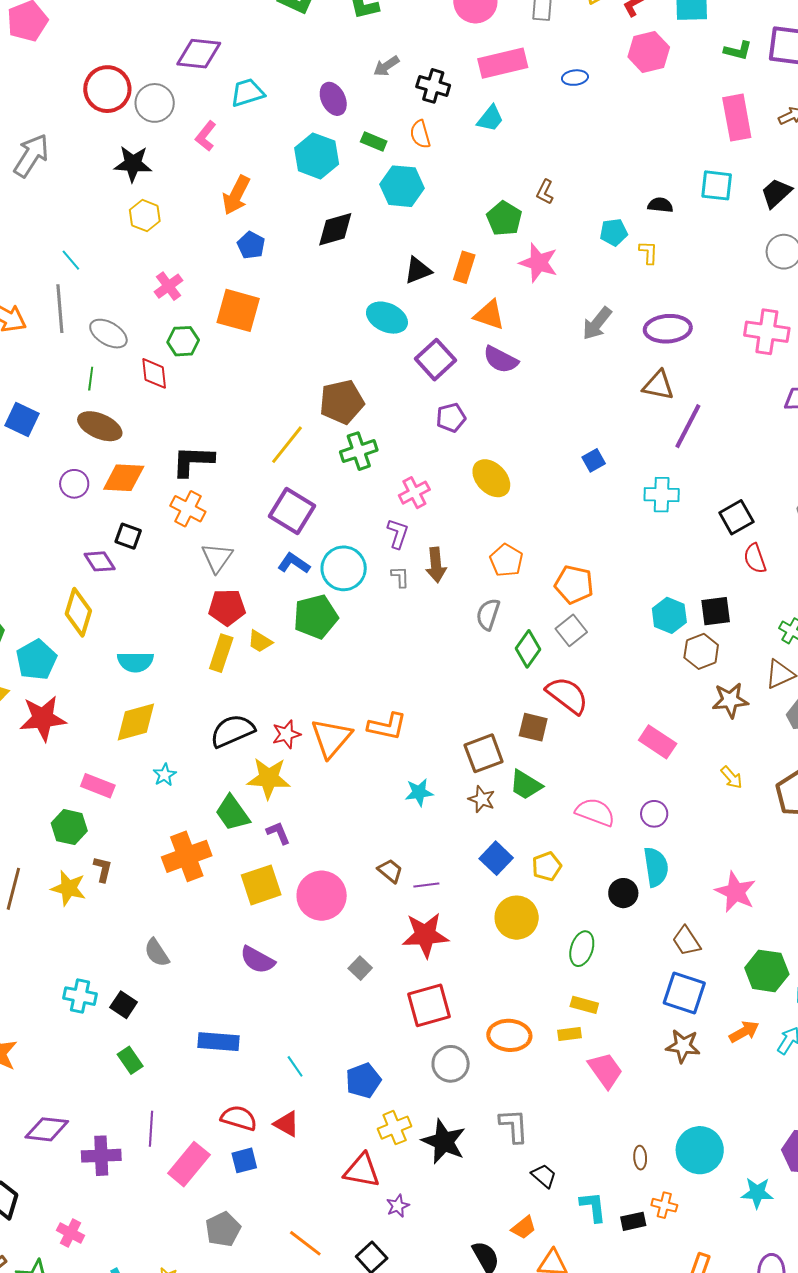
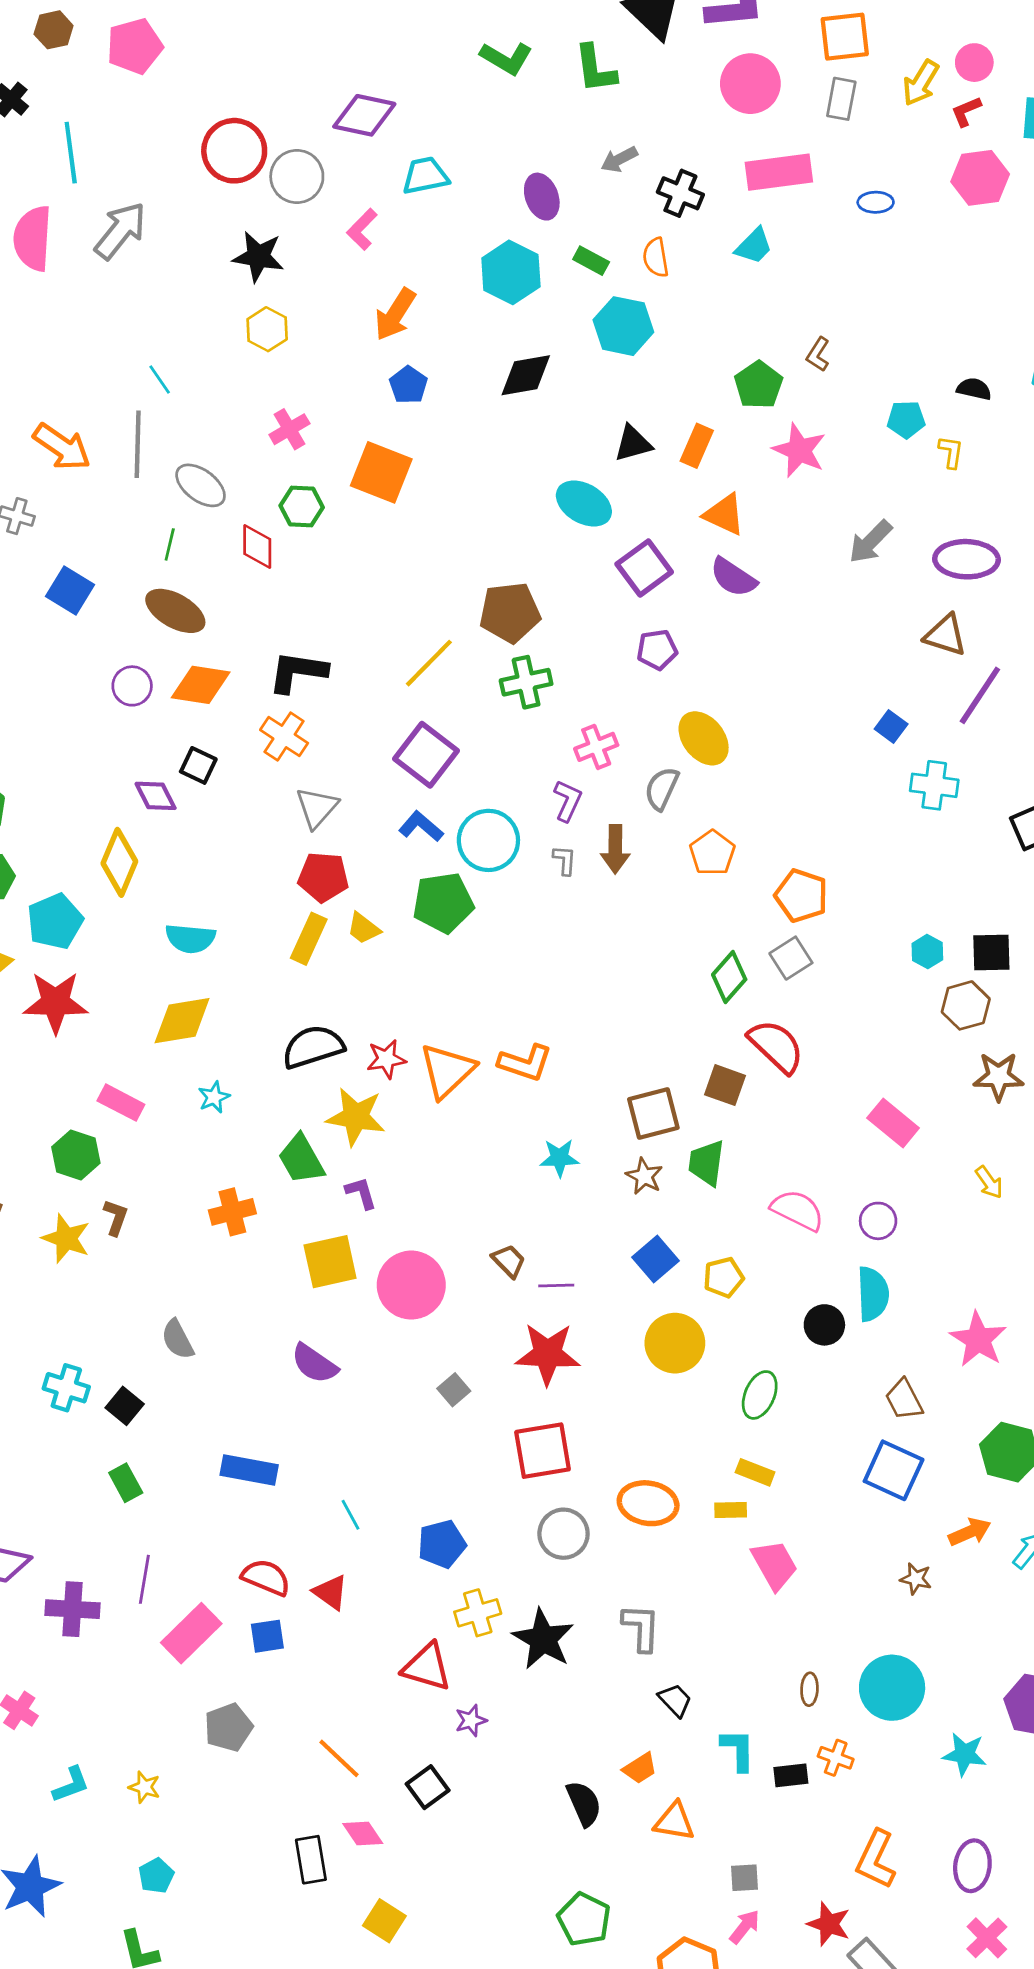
blue square: (594, 460) -> (891, 726), moved, turned -30
gray semicircle: (488, 614) -> (662, 789), moved
cyan hexagon: (669, 615) -> (927, 952), size x0.7
green trapezoid: (526, 785) -> (706, 1163), turned 60
orange cross: (187, 856) -> (232, 1212), size x0.7
brown star: (683, 1046) -> (916, 1579), moved, size x0.7

